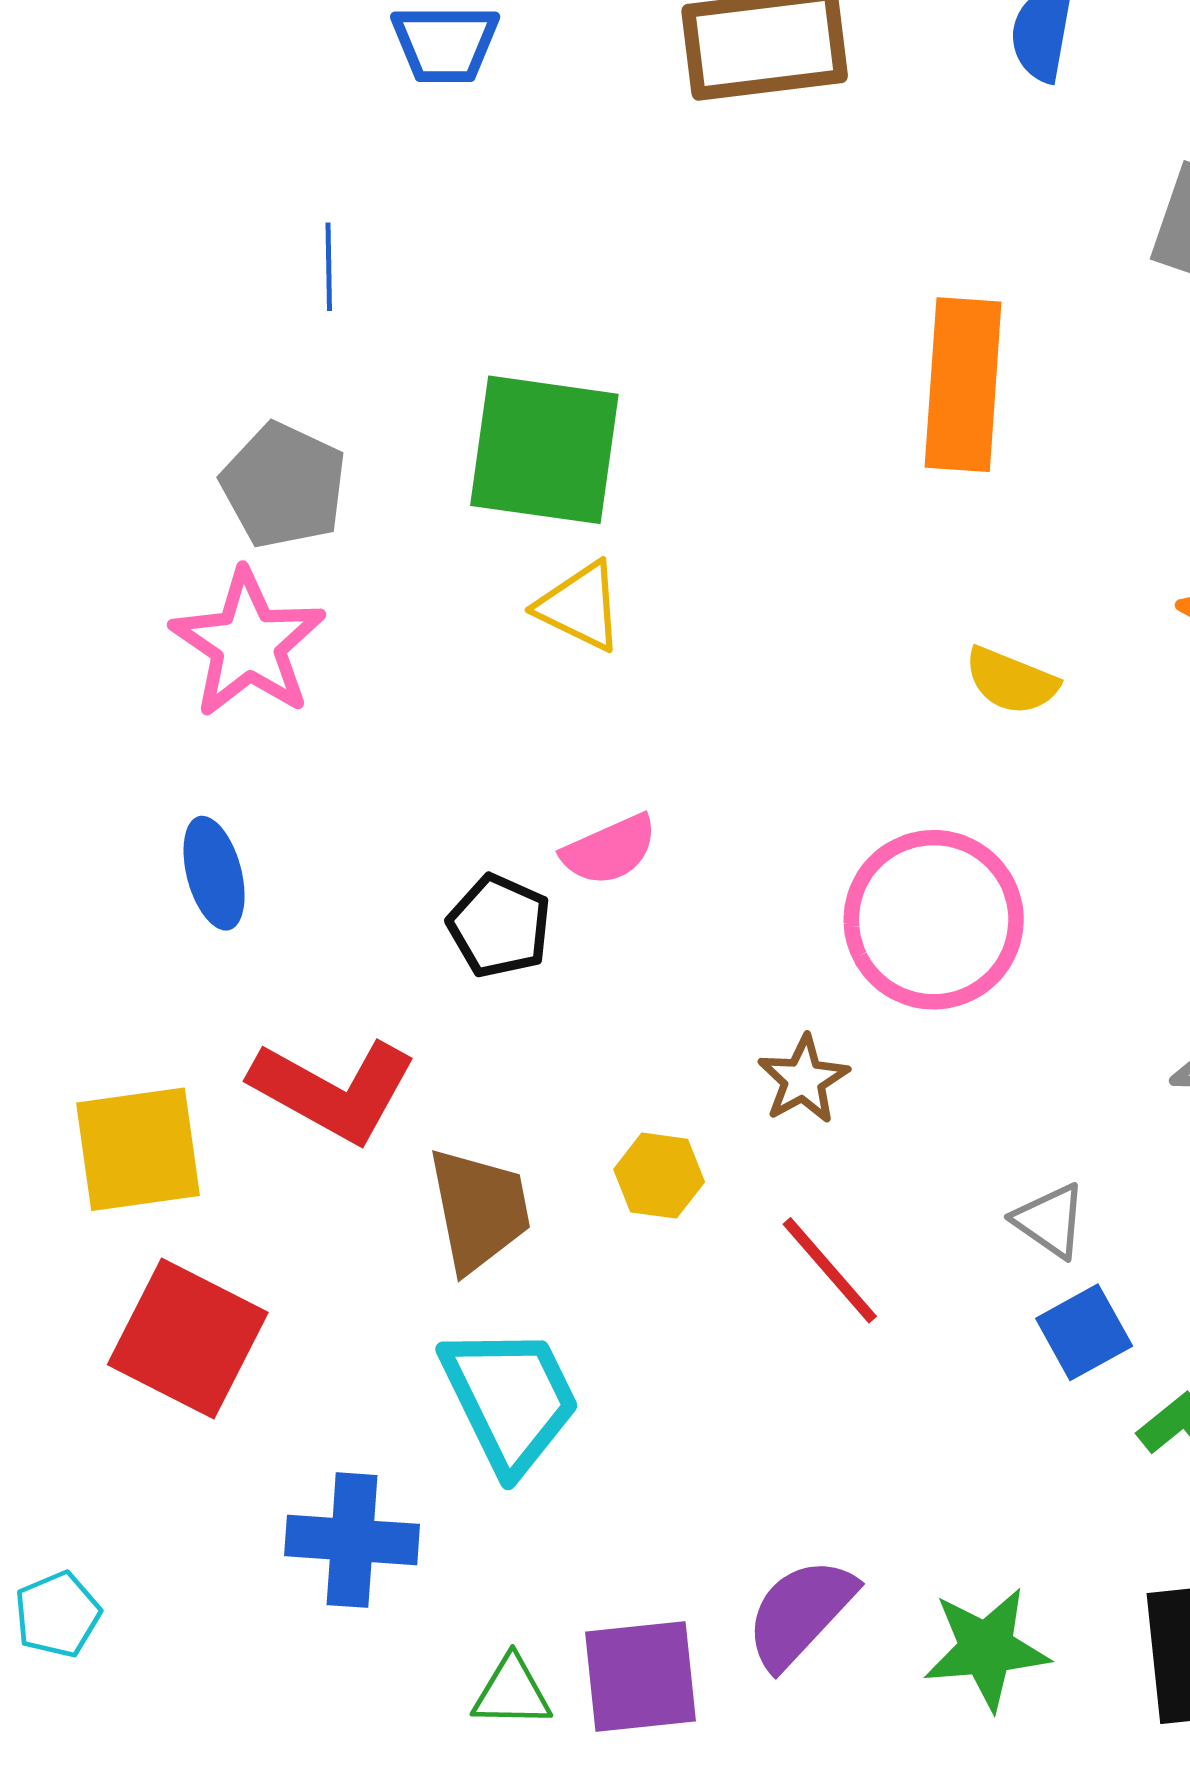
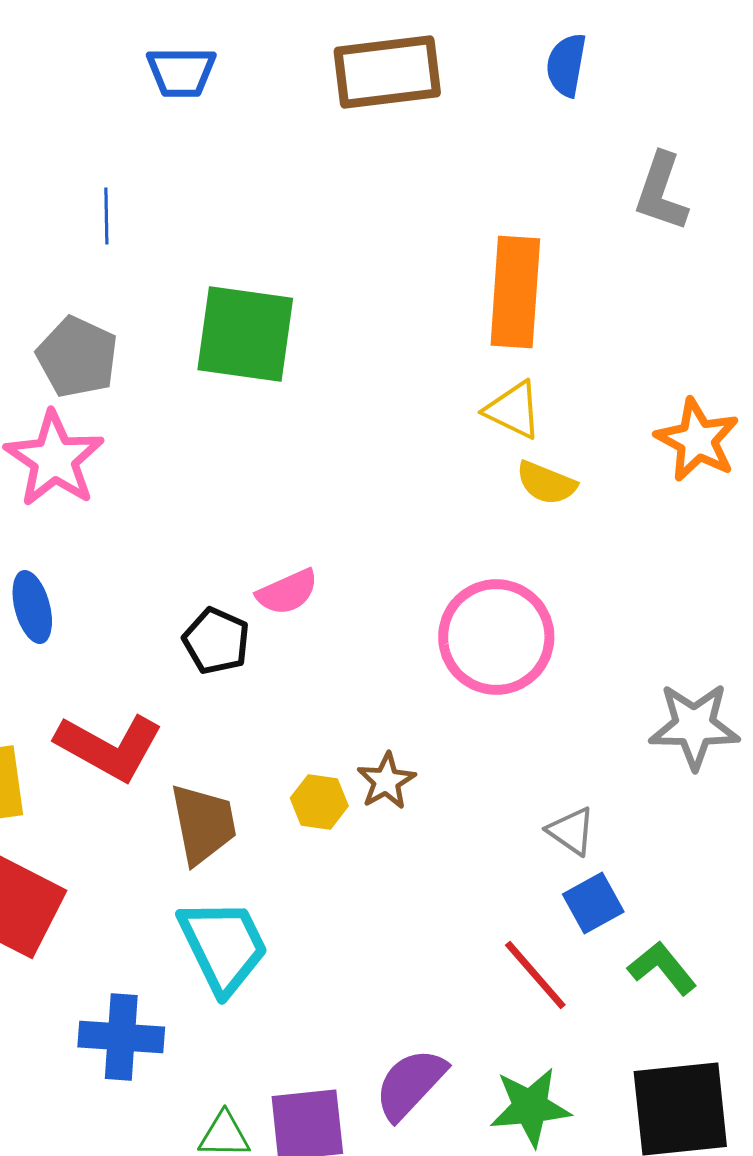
yellow triangle: (580, 606) -> (513, 410), moved
brown star: (803, 1079) -> (386, 781), moved
red line: (830, 1270) -> (535, 975), moved

